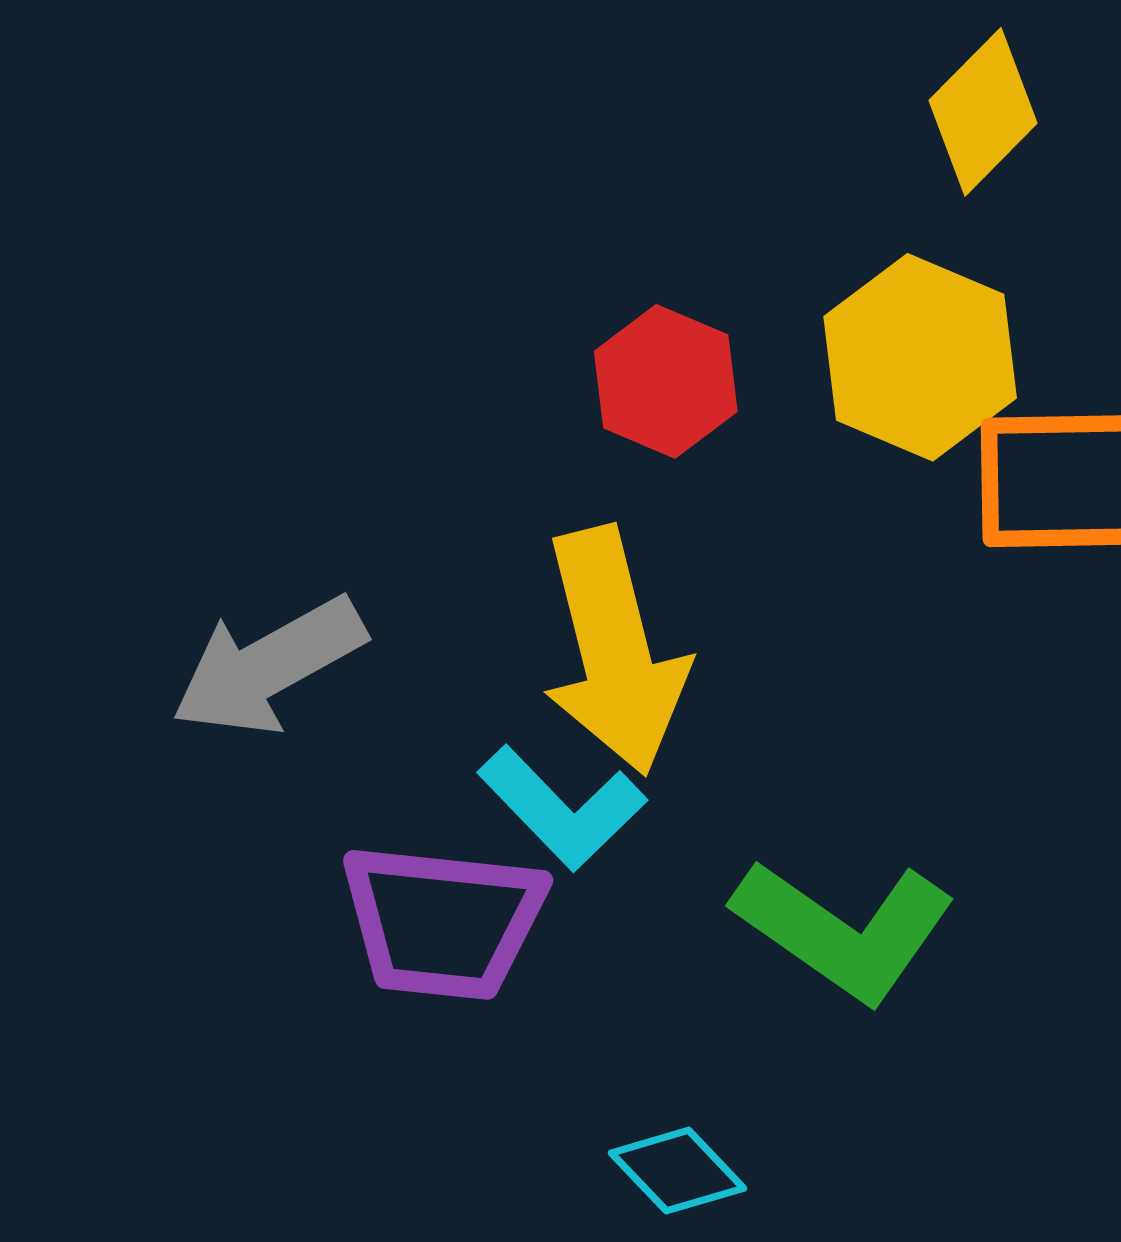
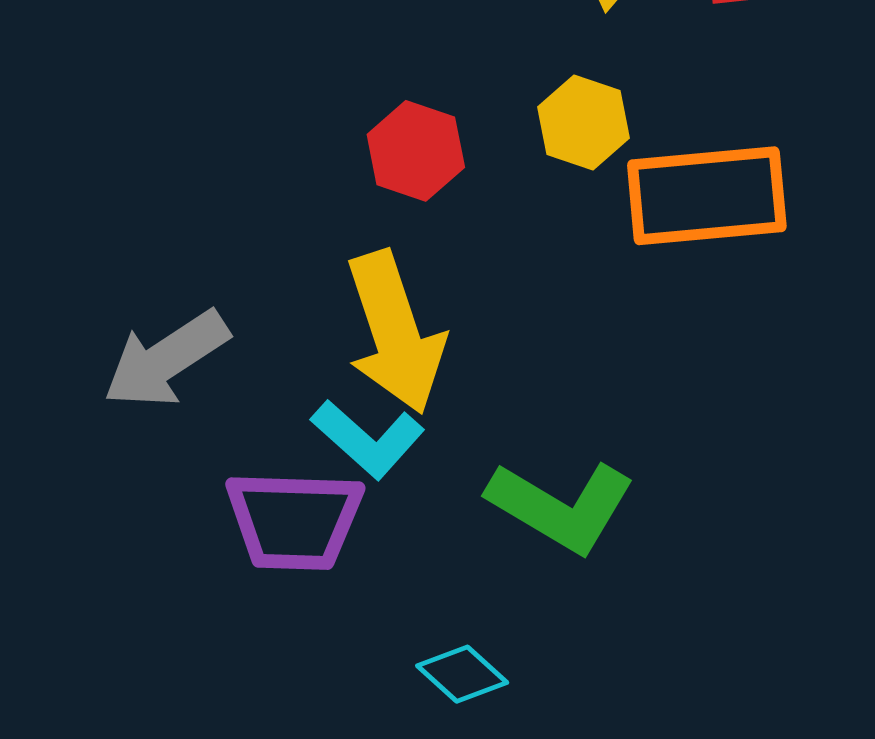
yellow hexagon: (920, 357) -> (584, 123), size x0.7

